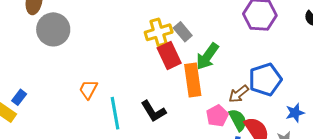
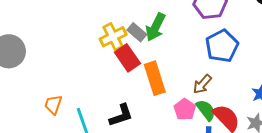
green arrow: (207, 56) -> (156, 27), moved
blue pentagon: (265, 80) -> (222, 46), moved
black L-shape: (153, 111) -> (121, 115), turned -68

